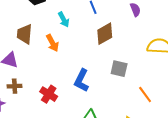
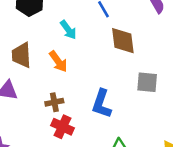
brown diamond: (105, 34) -> (123, 41), turned -60
brown cross: (15, 86) -> (54, 102), moved

